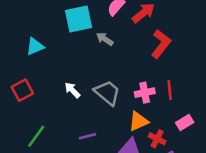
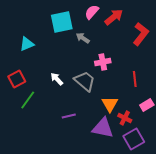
red L-shape: (161, 44) -> (141, 34), moved
pink cross: (145, 93) -> (103, 62), moved
orange triangle: (138, 121) -> (110, 104), turned -36
green line: (36, 136) -> (28, 100), moved

